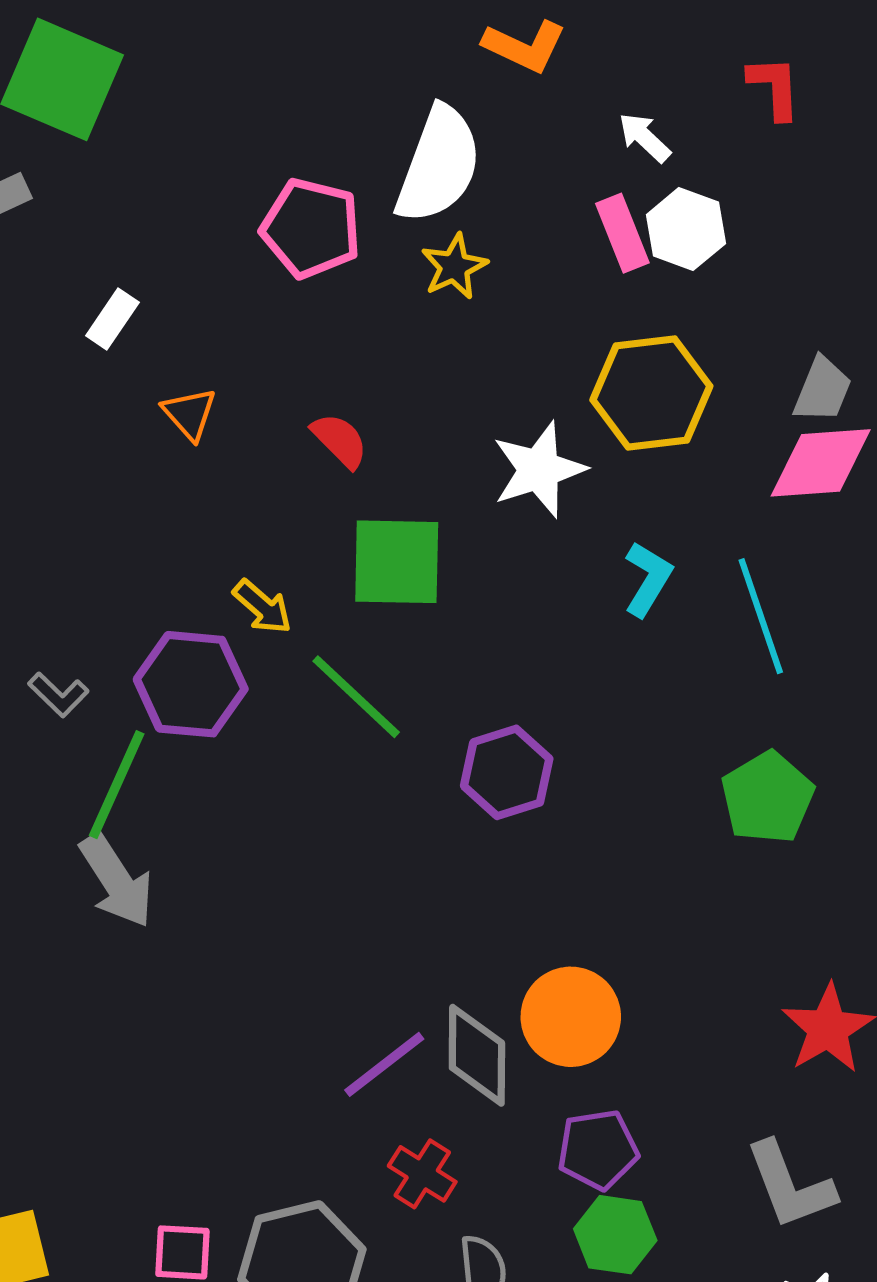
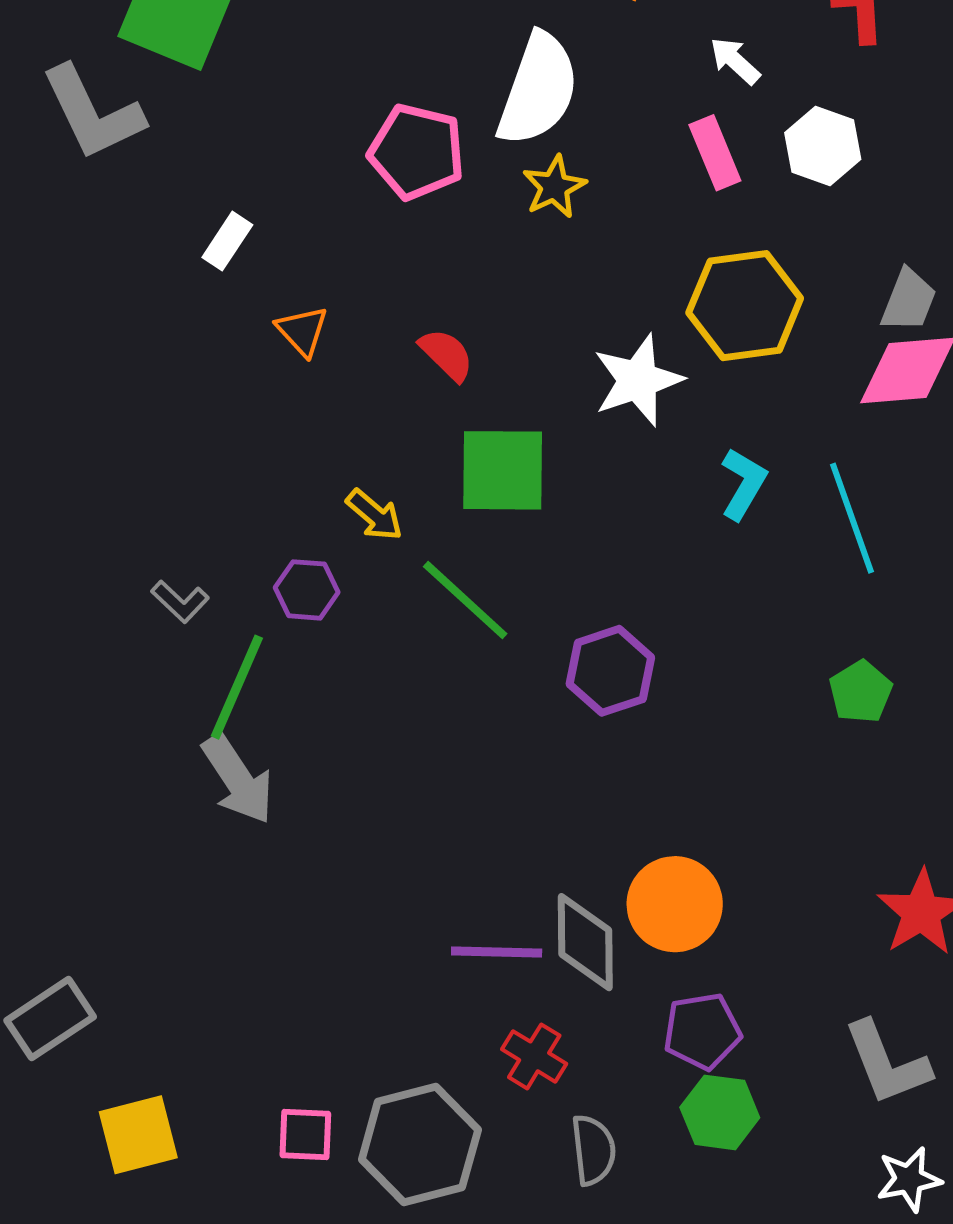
white hexagon: (686, 229) -> (823, 146), moved
purple hexagon: (191, 684) -> (307, 590), size x0.6
green pentagon: (767, 798) -> (861, 692), size x0.7
purple line: (384, 1064) -> (497, 952), turned 40

